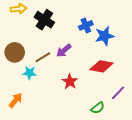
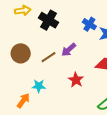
blue cross: (86, 25) -> (89, 24), turned -32
cyan star: (30, 73) -> (39, 86), moved

